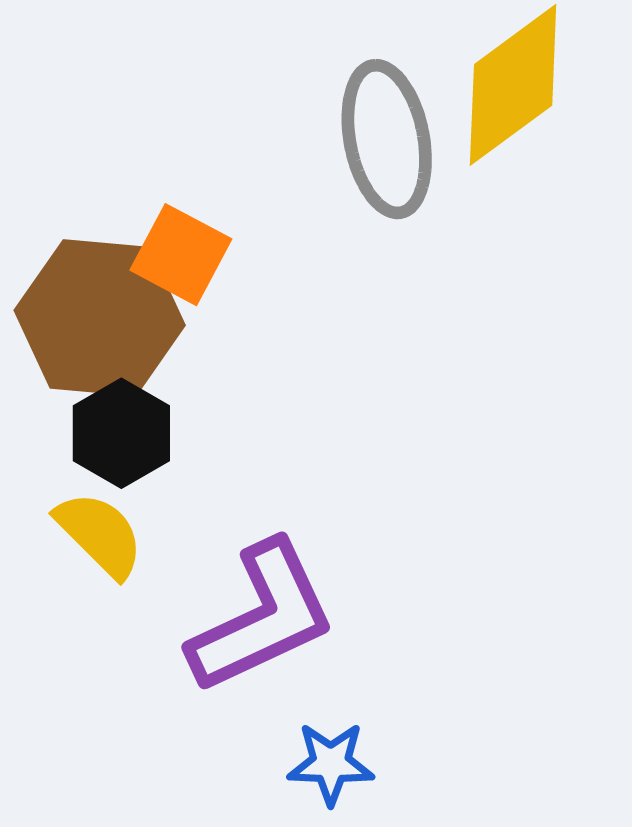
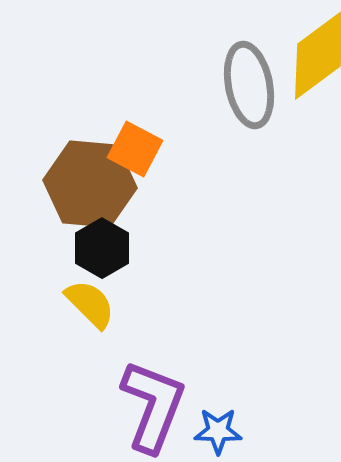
purple L-shape: (262, 617) -> (153, 406), moved, turned -44

